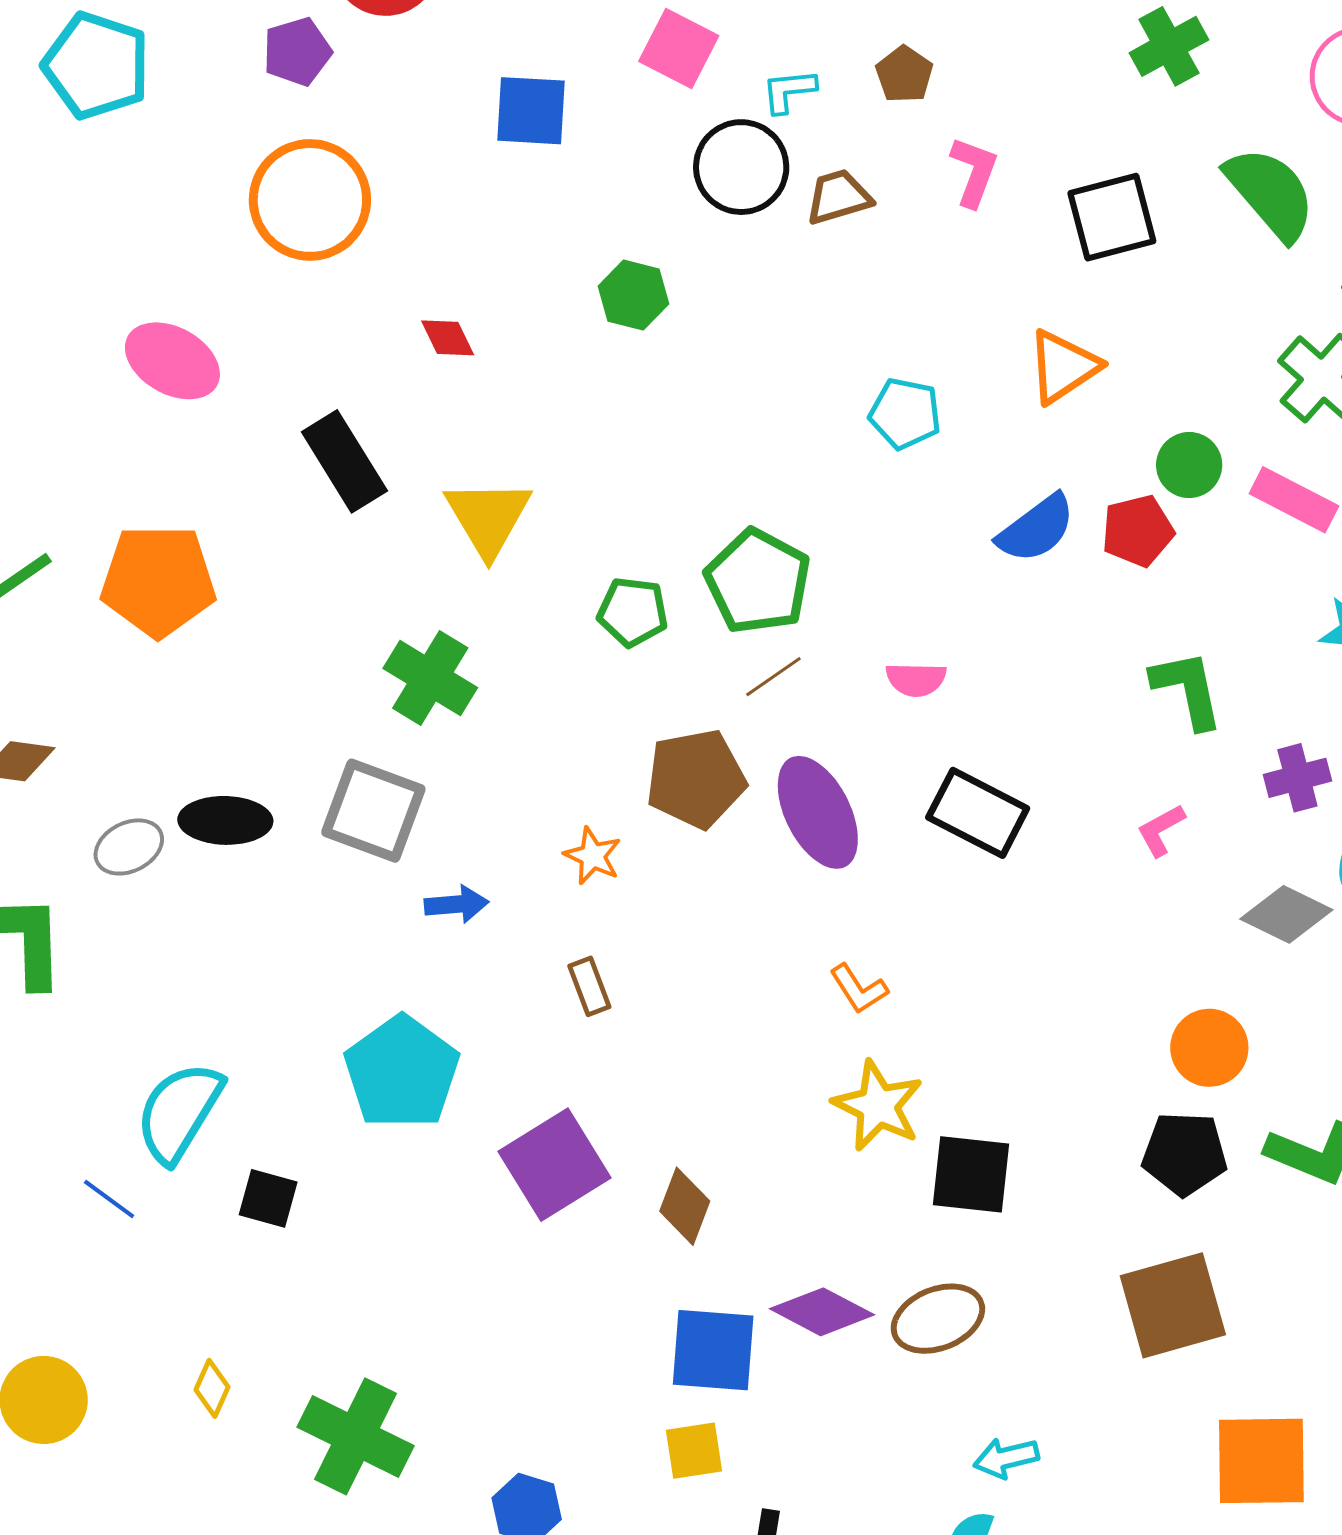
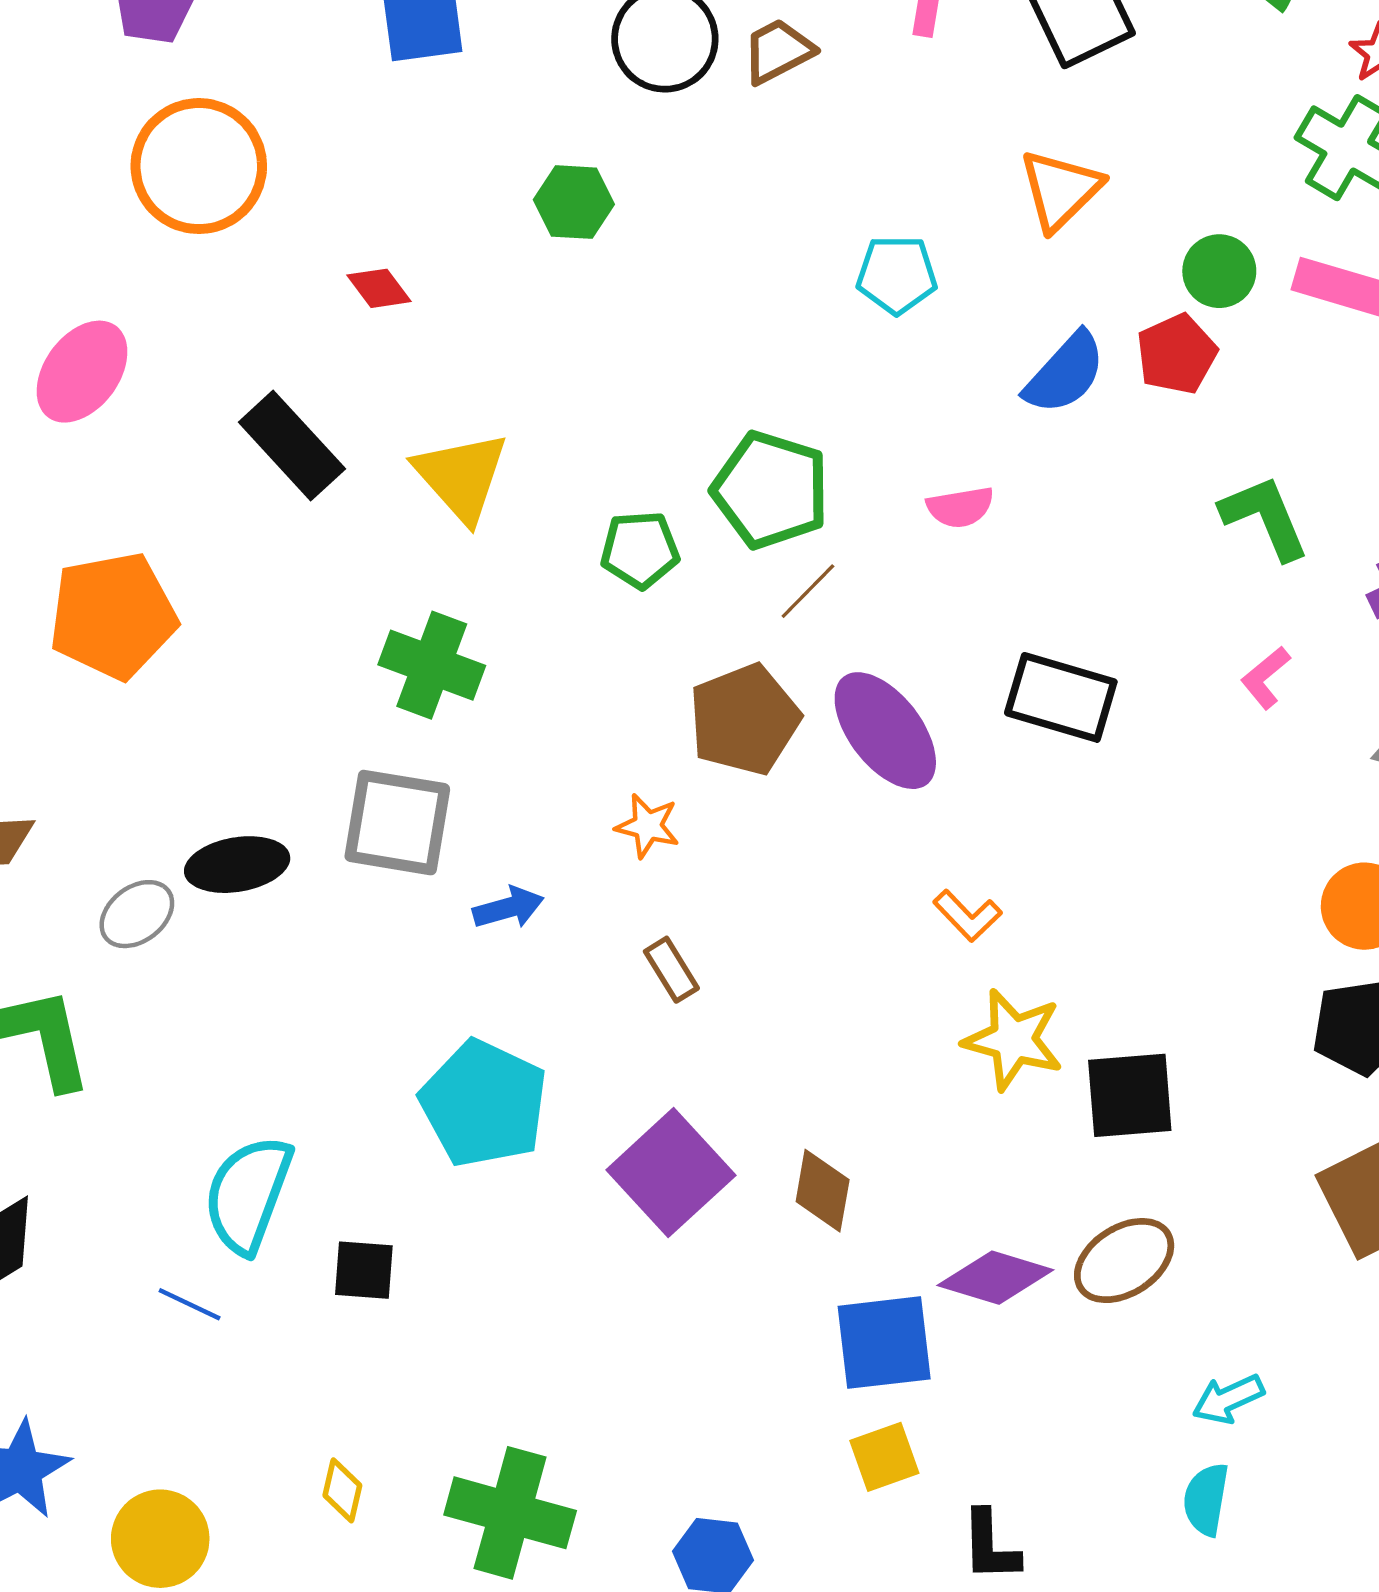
pink ellipse: (172, 361) -> (82, 372), turned -72
pink semicircle: (916, 679) -> (960, 507), moved

